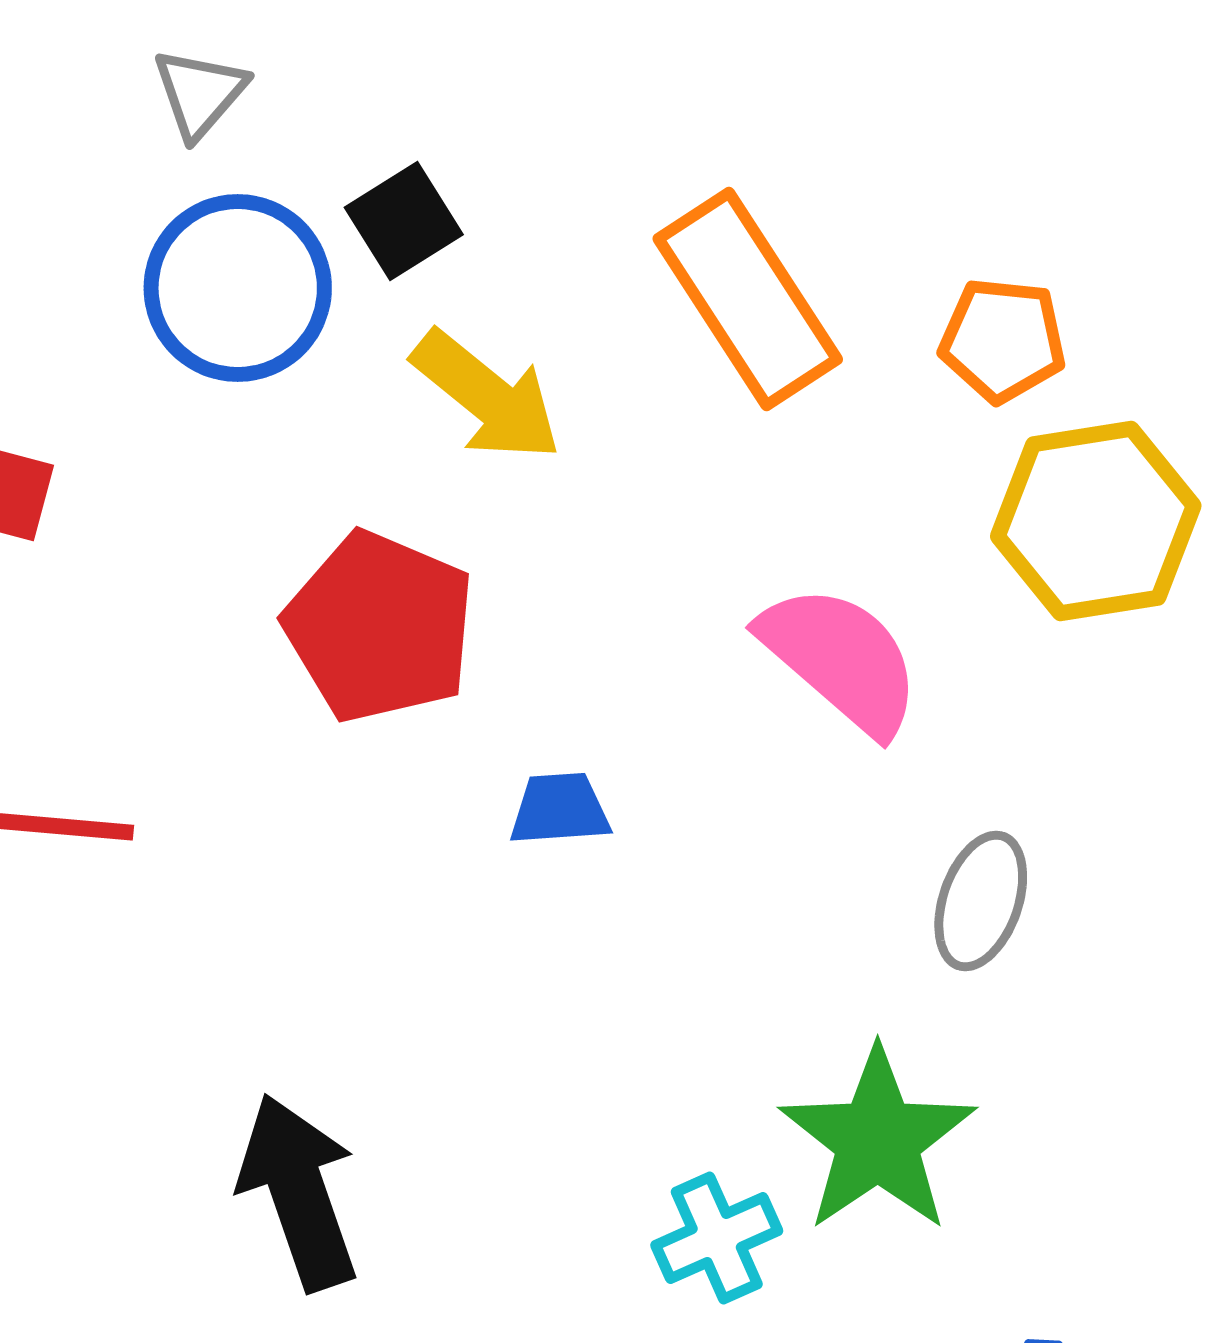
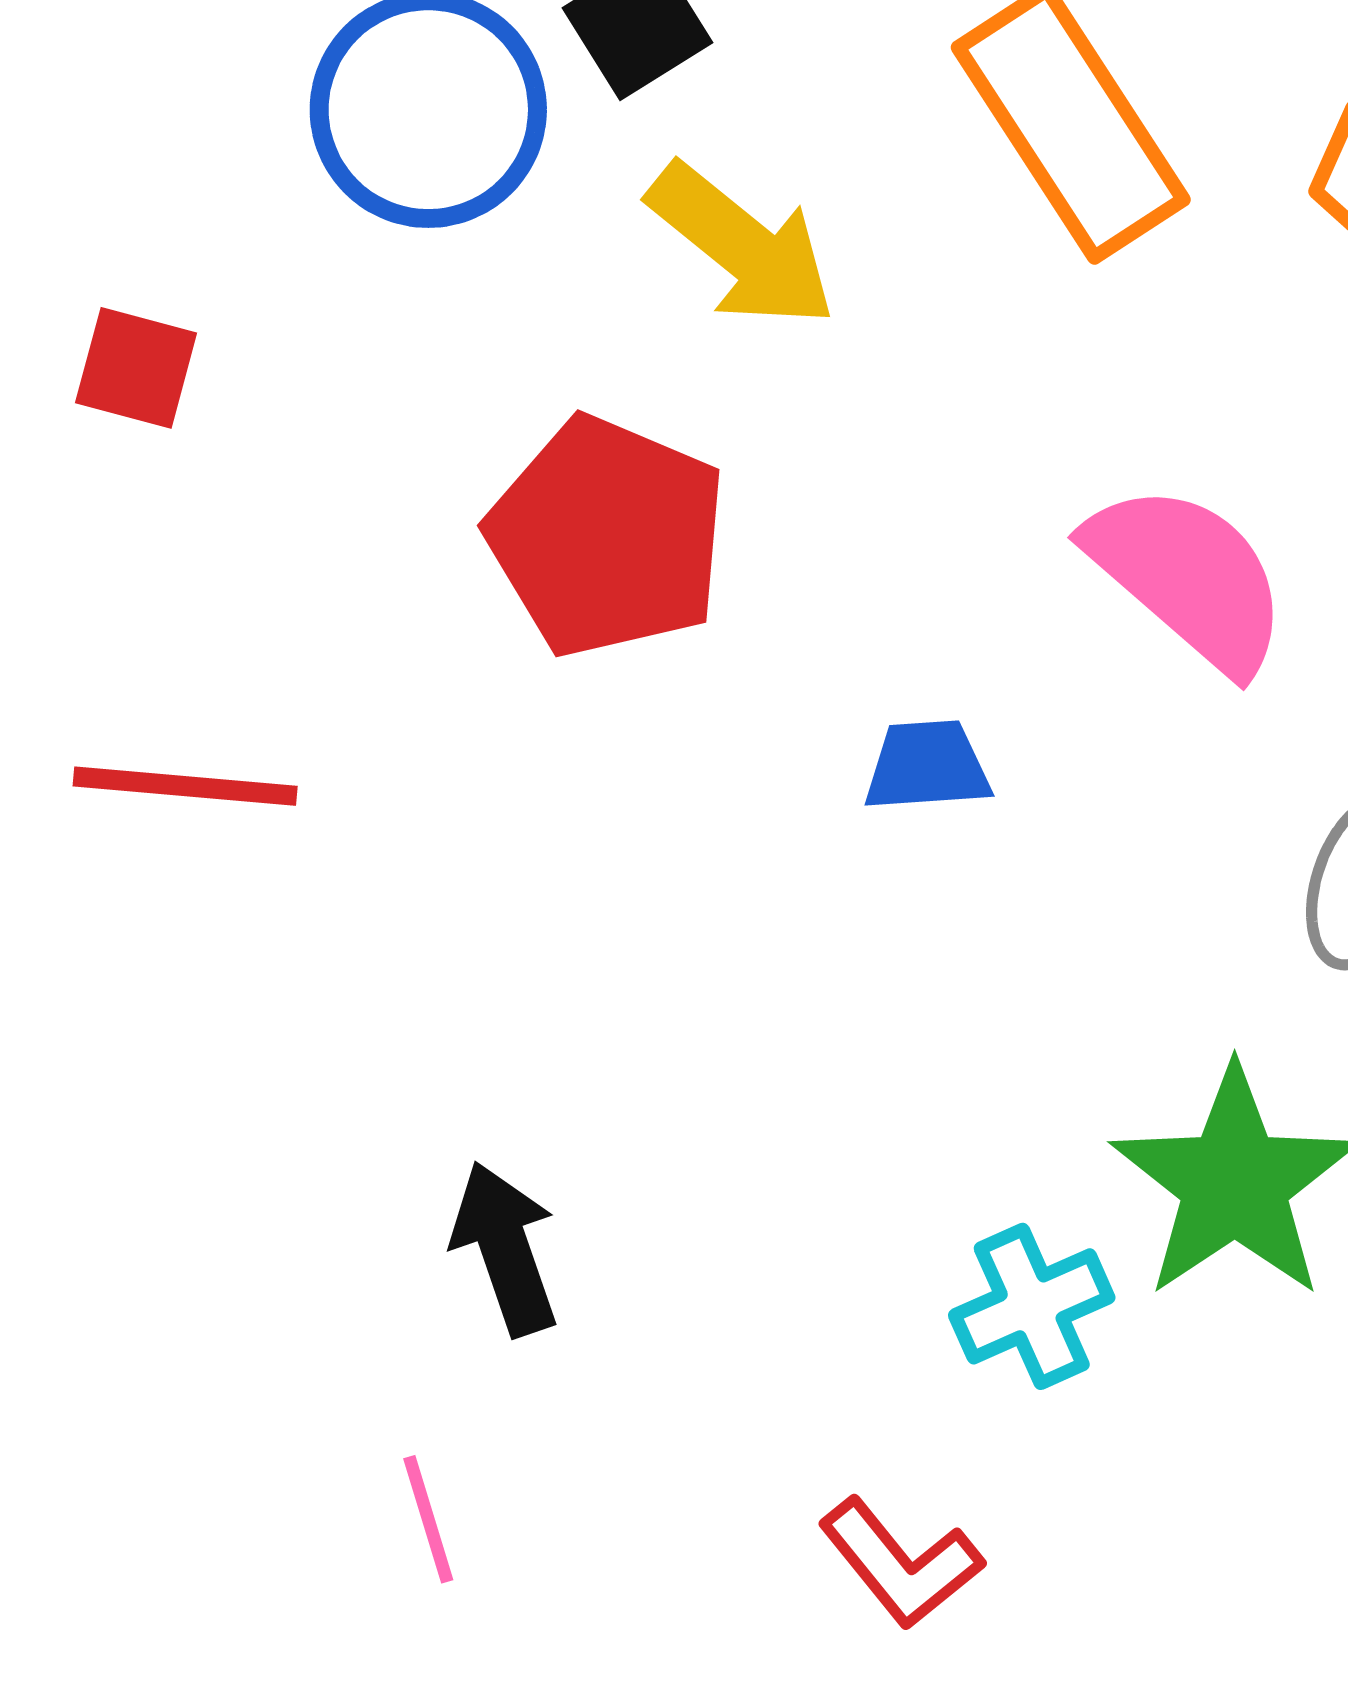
blue trapezoid: (560, 809) -> (927, 766), moved
black arrow: (299, 1192) -> (505, 1248), size x0.7

